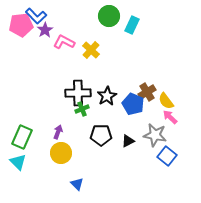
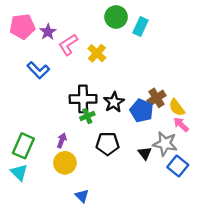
blue L-shape: (36, 16) -> (38, 70), moved
pink L-shape: (64, 42) -> (68, 45), turned -60
black triangle: (128, 141) -> (145, 153), moved, turned -40

